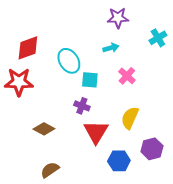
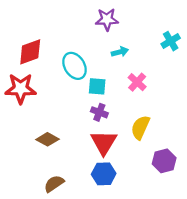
purple star: (118, 18) -> (107, 19), moved
purple cross: (82, 106) -> (99, 112), moved
blue hexagon: (119, 161) -> (104, 174), moved

